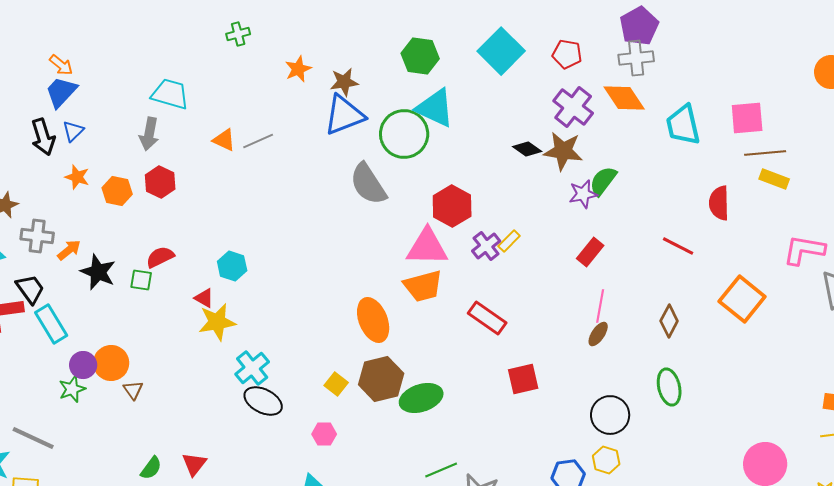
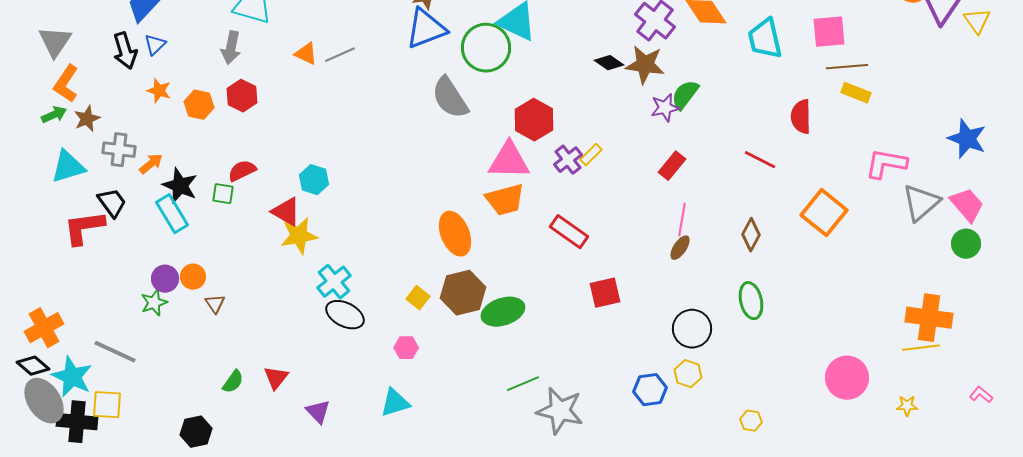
red triangle: (204, 298) -> (286, 212), size x1.5
cyan rectangle: (51, 324) -> (172, 214), moved
orange circle: (111, 363) -> (193, 277), size x0.7

